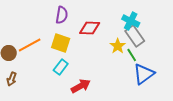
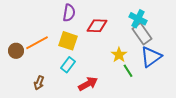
yellow star: (118, 46) -> (119, 55), moved
green line: (132, 55) -> (128, 71), moved
blue triangle: (144, 74) -> (151, 57), moved
brown arrow: (12, 79) -> (39, 83), moved

